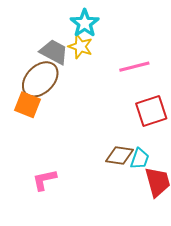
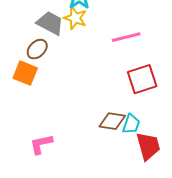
brown ellipse: (40, 79) -> (37, 49), size x0.6

